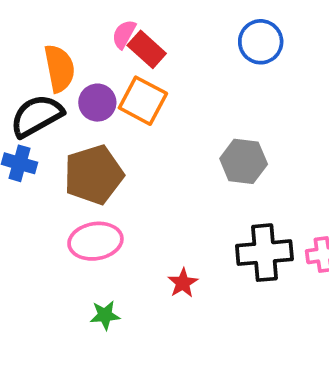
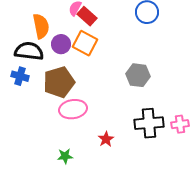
black semicircle: (37, 116) -> (29, 51), turned 36
pink ellipse: (95, 241) -> (73, 109), moved

